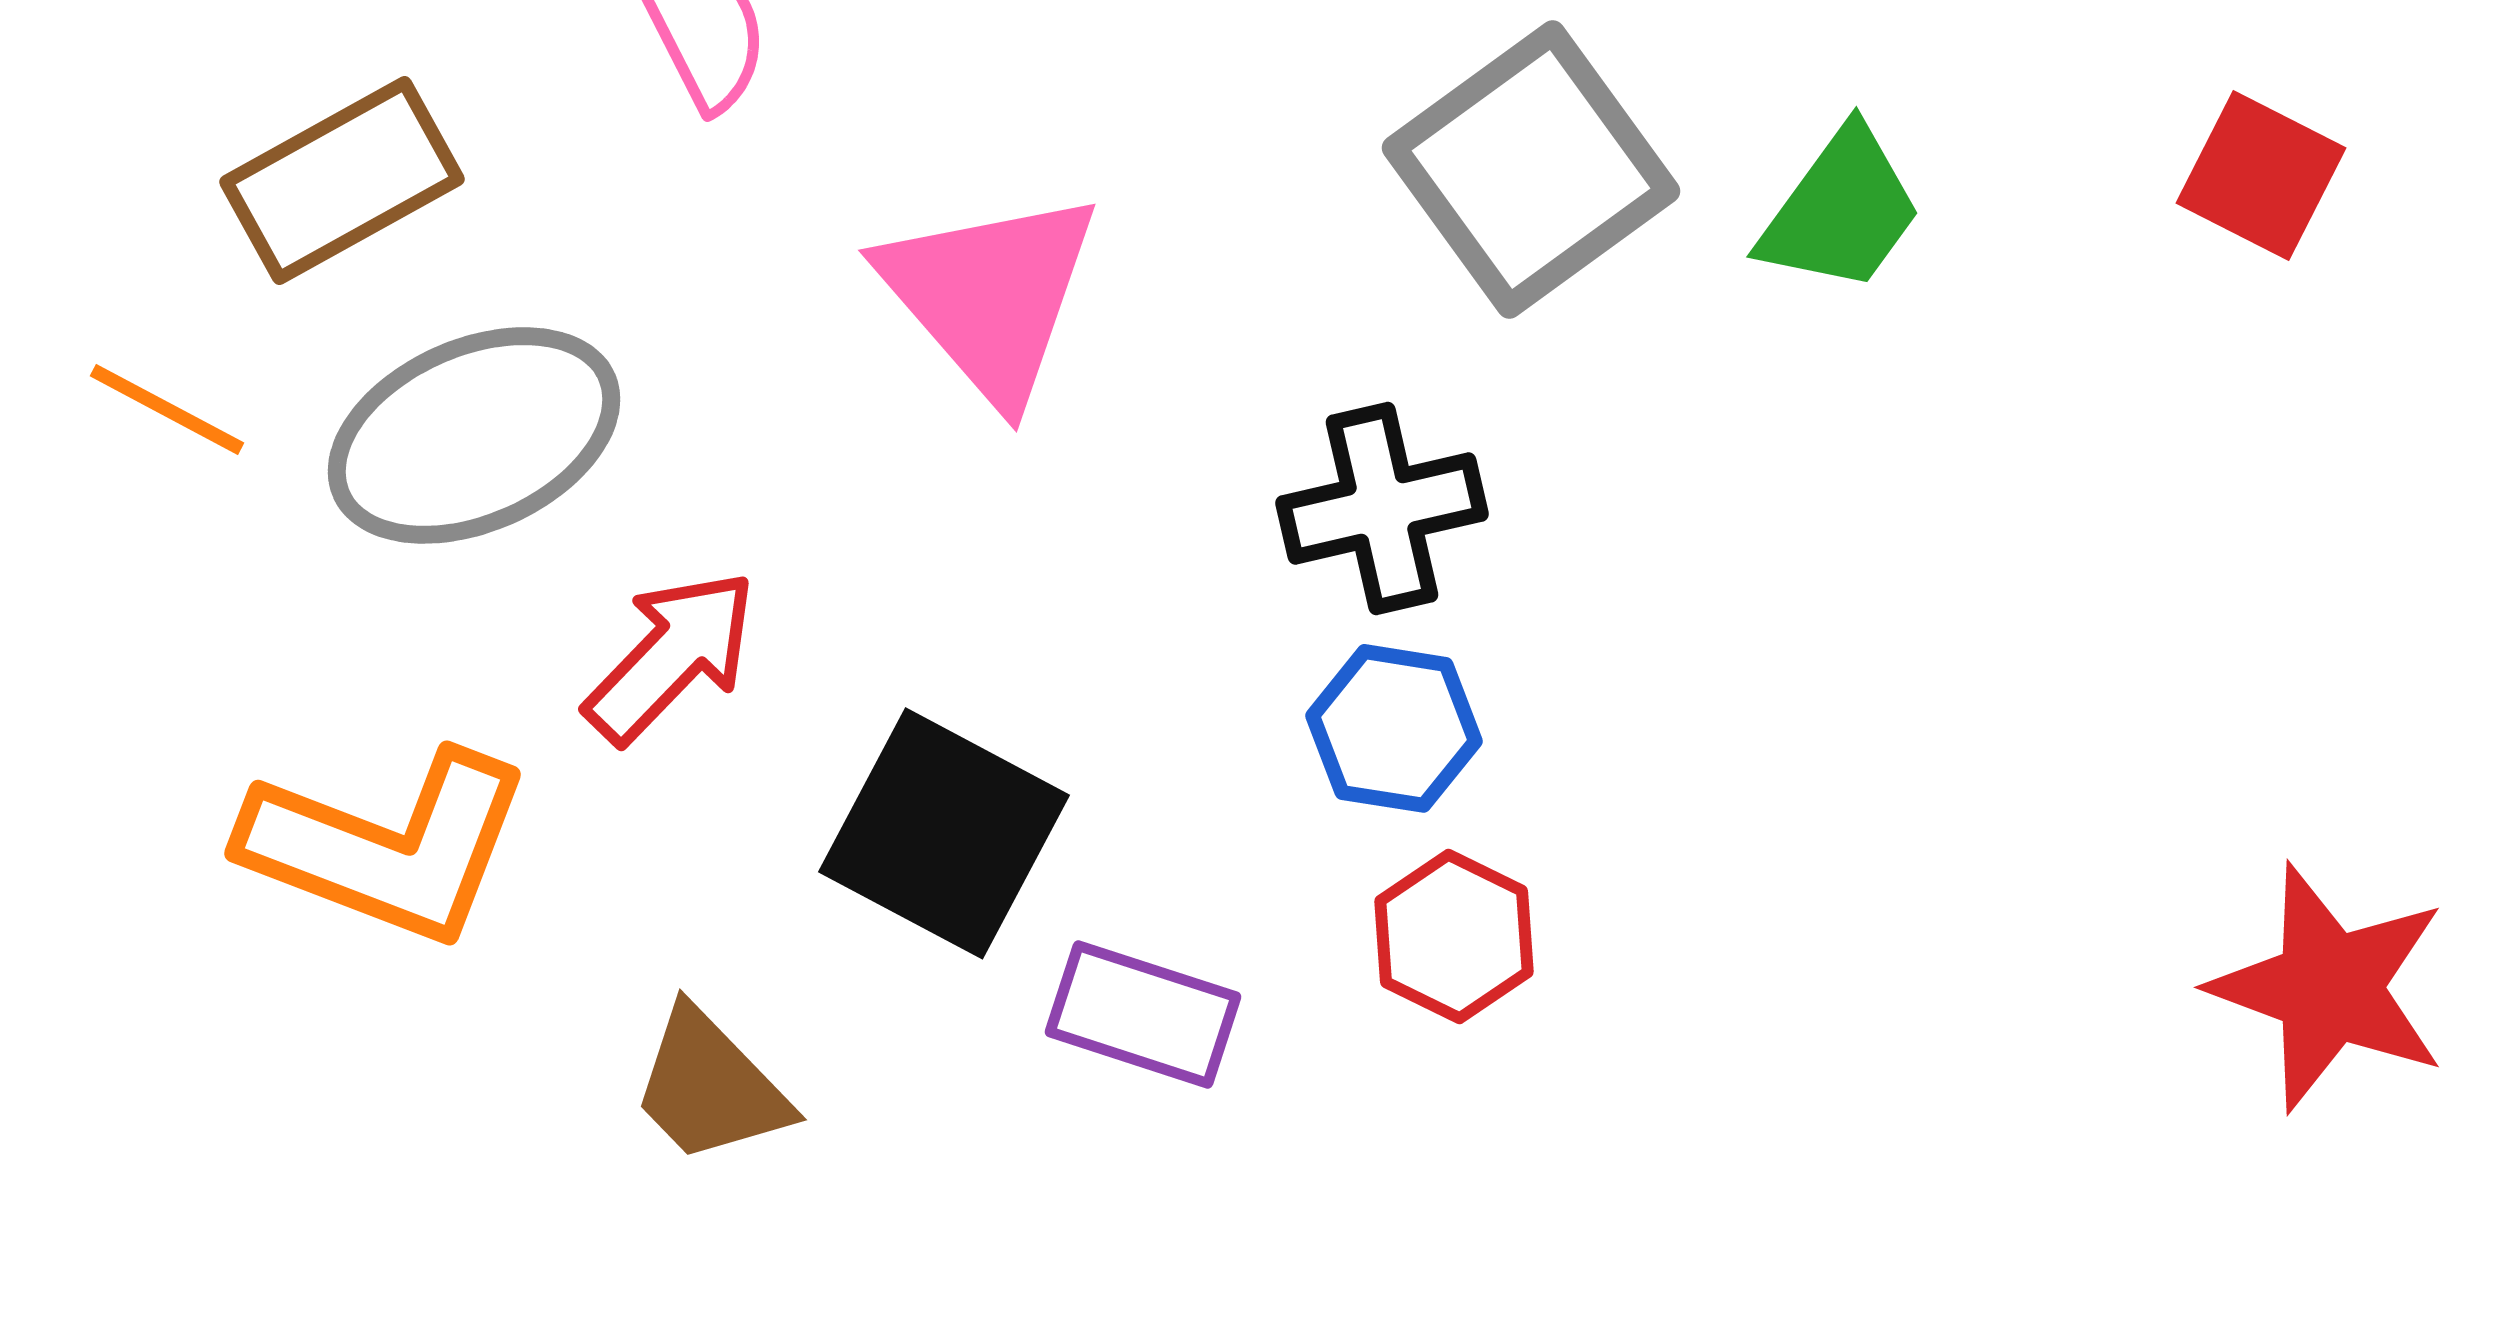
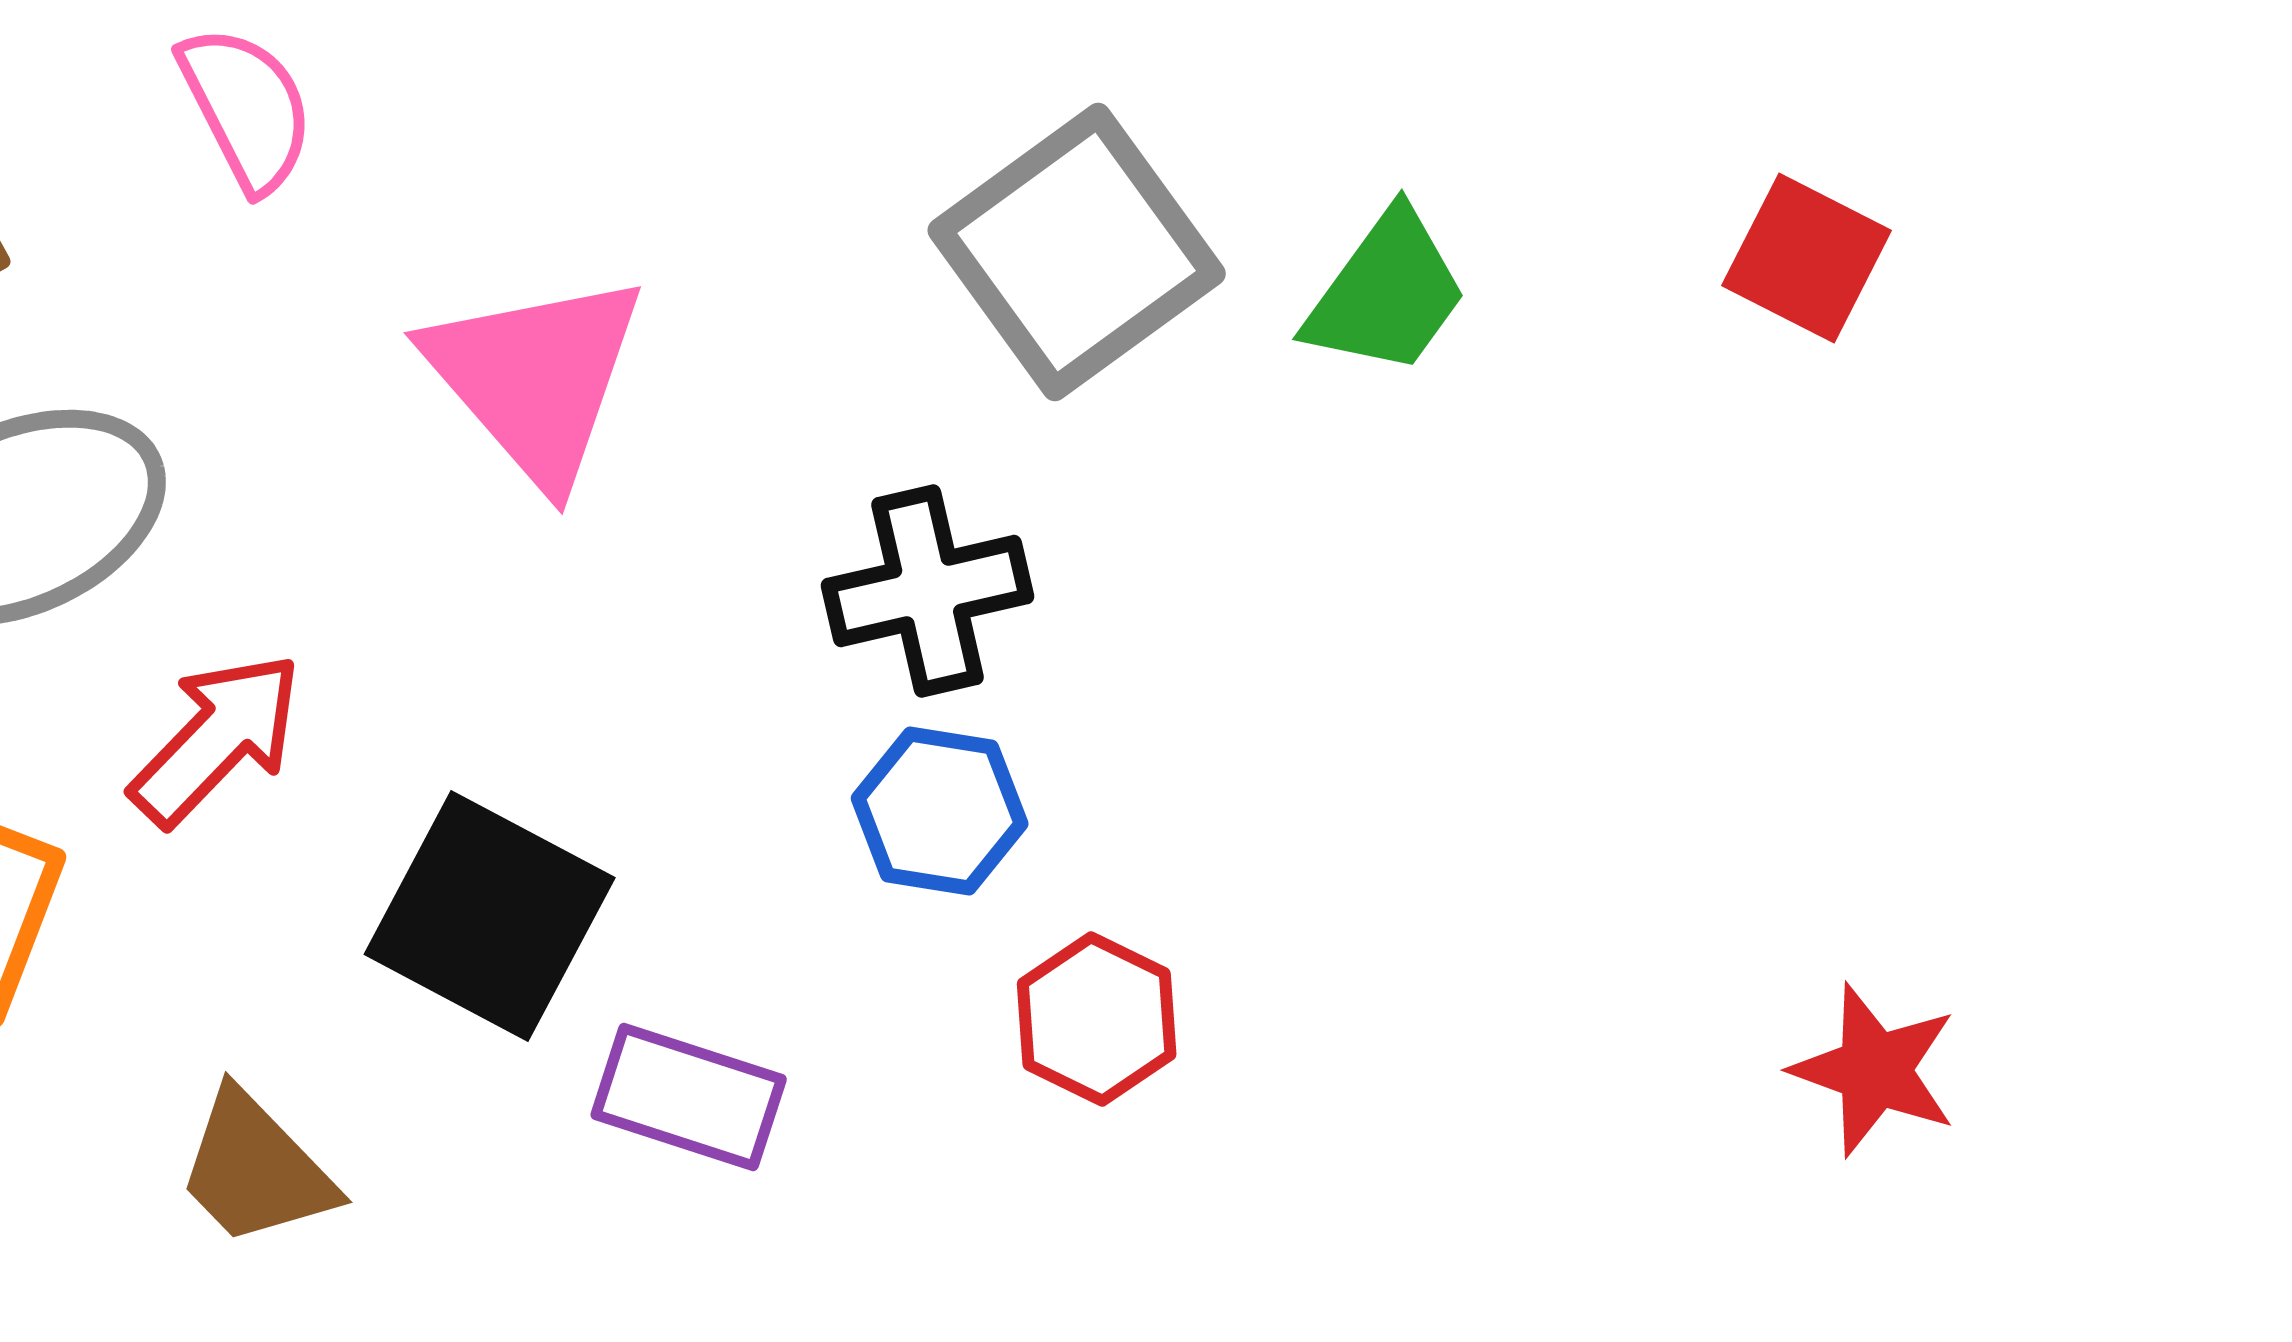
red hexagon: (1454, 936) -> (1097, 1019), moved
red star: (2329, 987) -> (1875, 1070), size x0.7

